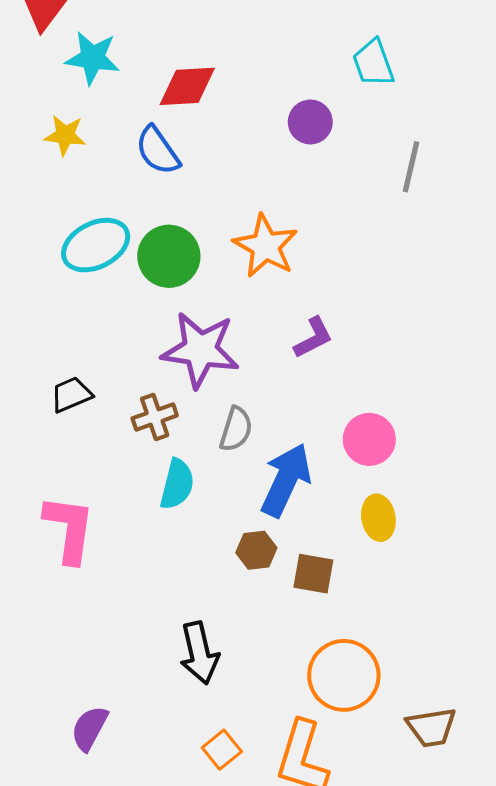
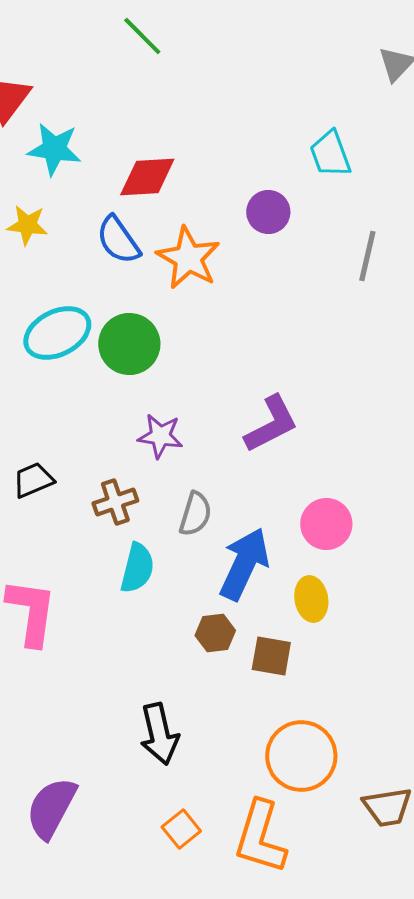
orange star: (266, 246) -> (188, 258), moved
purple L-shape: (313, 338) -> (271, 424), size x1.4
purple star: (200, 350) -> (160, 436), size x0.6
yellow ellipse: (378, 518) -> (311, 599), moved
purple semicircle: (90, 728) -> (51, 808), size x1.4

